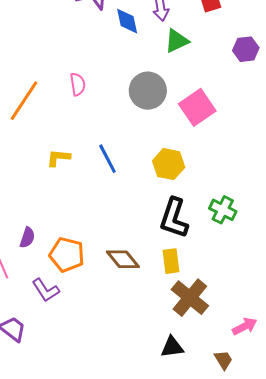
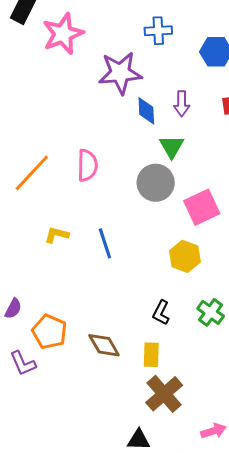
green triangle: (177, 41) -> (172, 147), moved, turned -44
pink semicircle: (78, 84) -> (87, 165), size x1.4
yellow hexagon: (169, 164) -> (185, 256), moved
black L-shape: (174, 218) -> (161, 313), size x0.6

